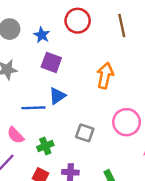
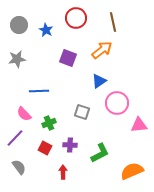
purple square: (51, 62) -> (68, 58), moved
orange arrow: (105, 76) -> (102, 50), moved, turned 40
blue triangle: (57, 96) -> (99, 81), moved

